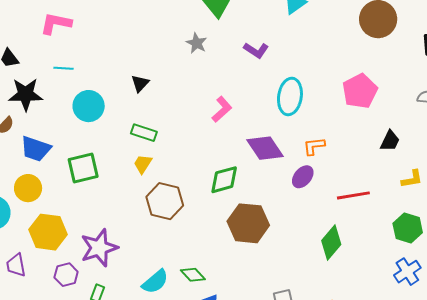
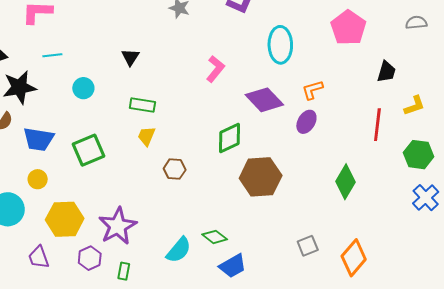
cyan circle: (89, 106) -> (83, 88), size x0.7
yellow circle: (28, 188) -> (38, 179), size x0.7
red line: (353, 195) -> (377, 125), moved, turned -64
brown hexagon: (165, 201) -> (175, 169), size x0.6

